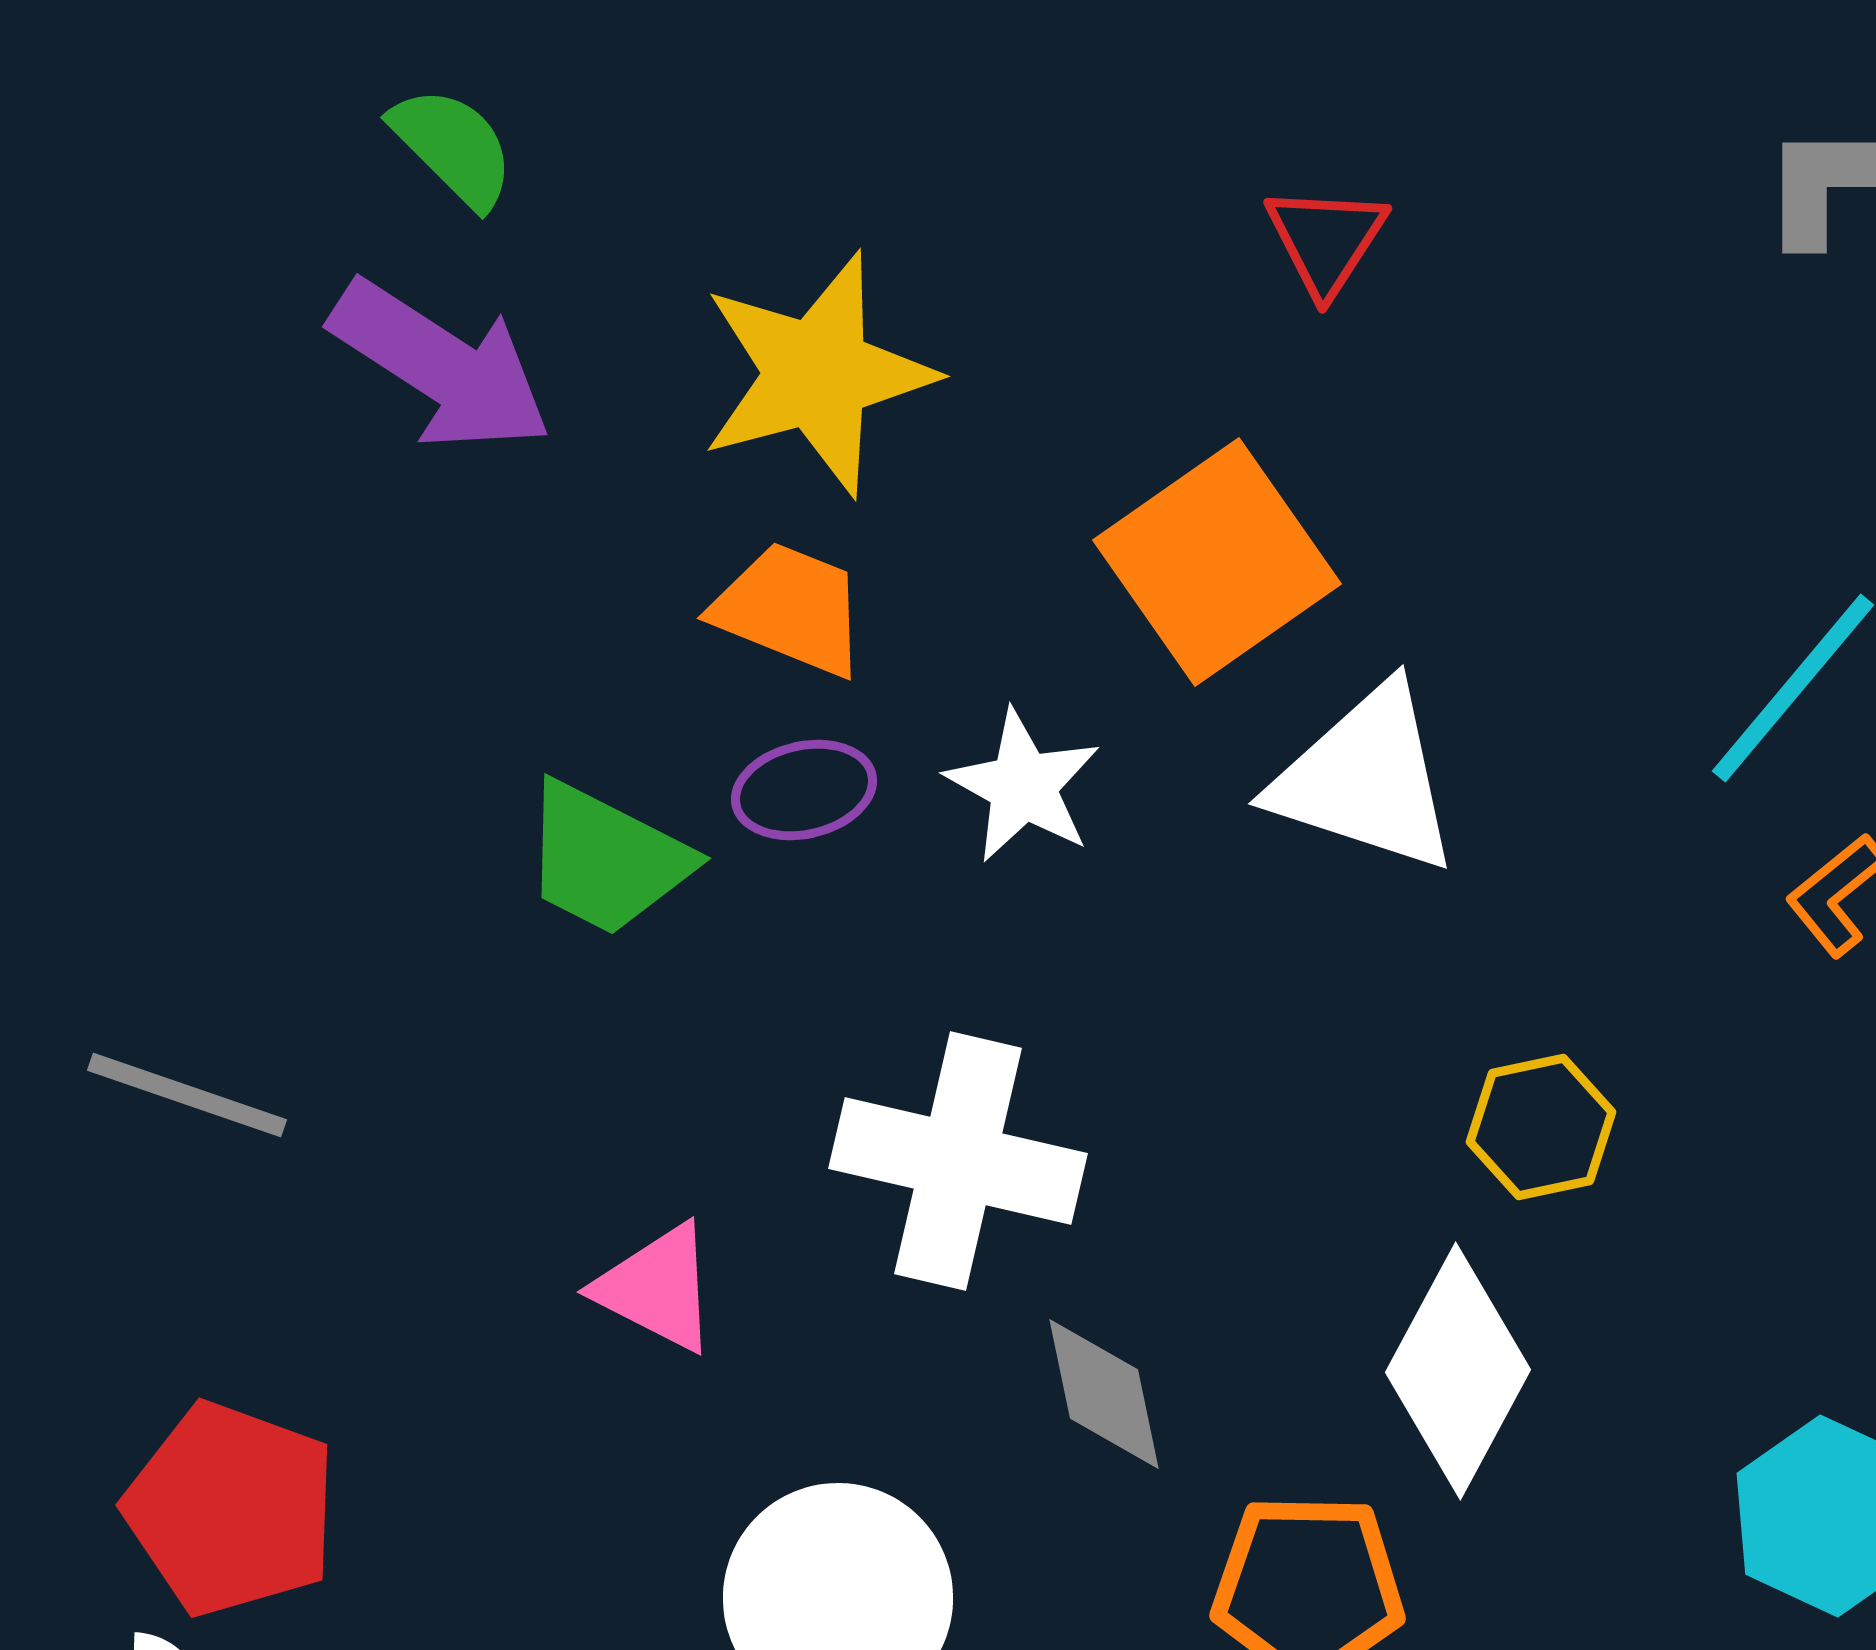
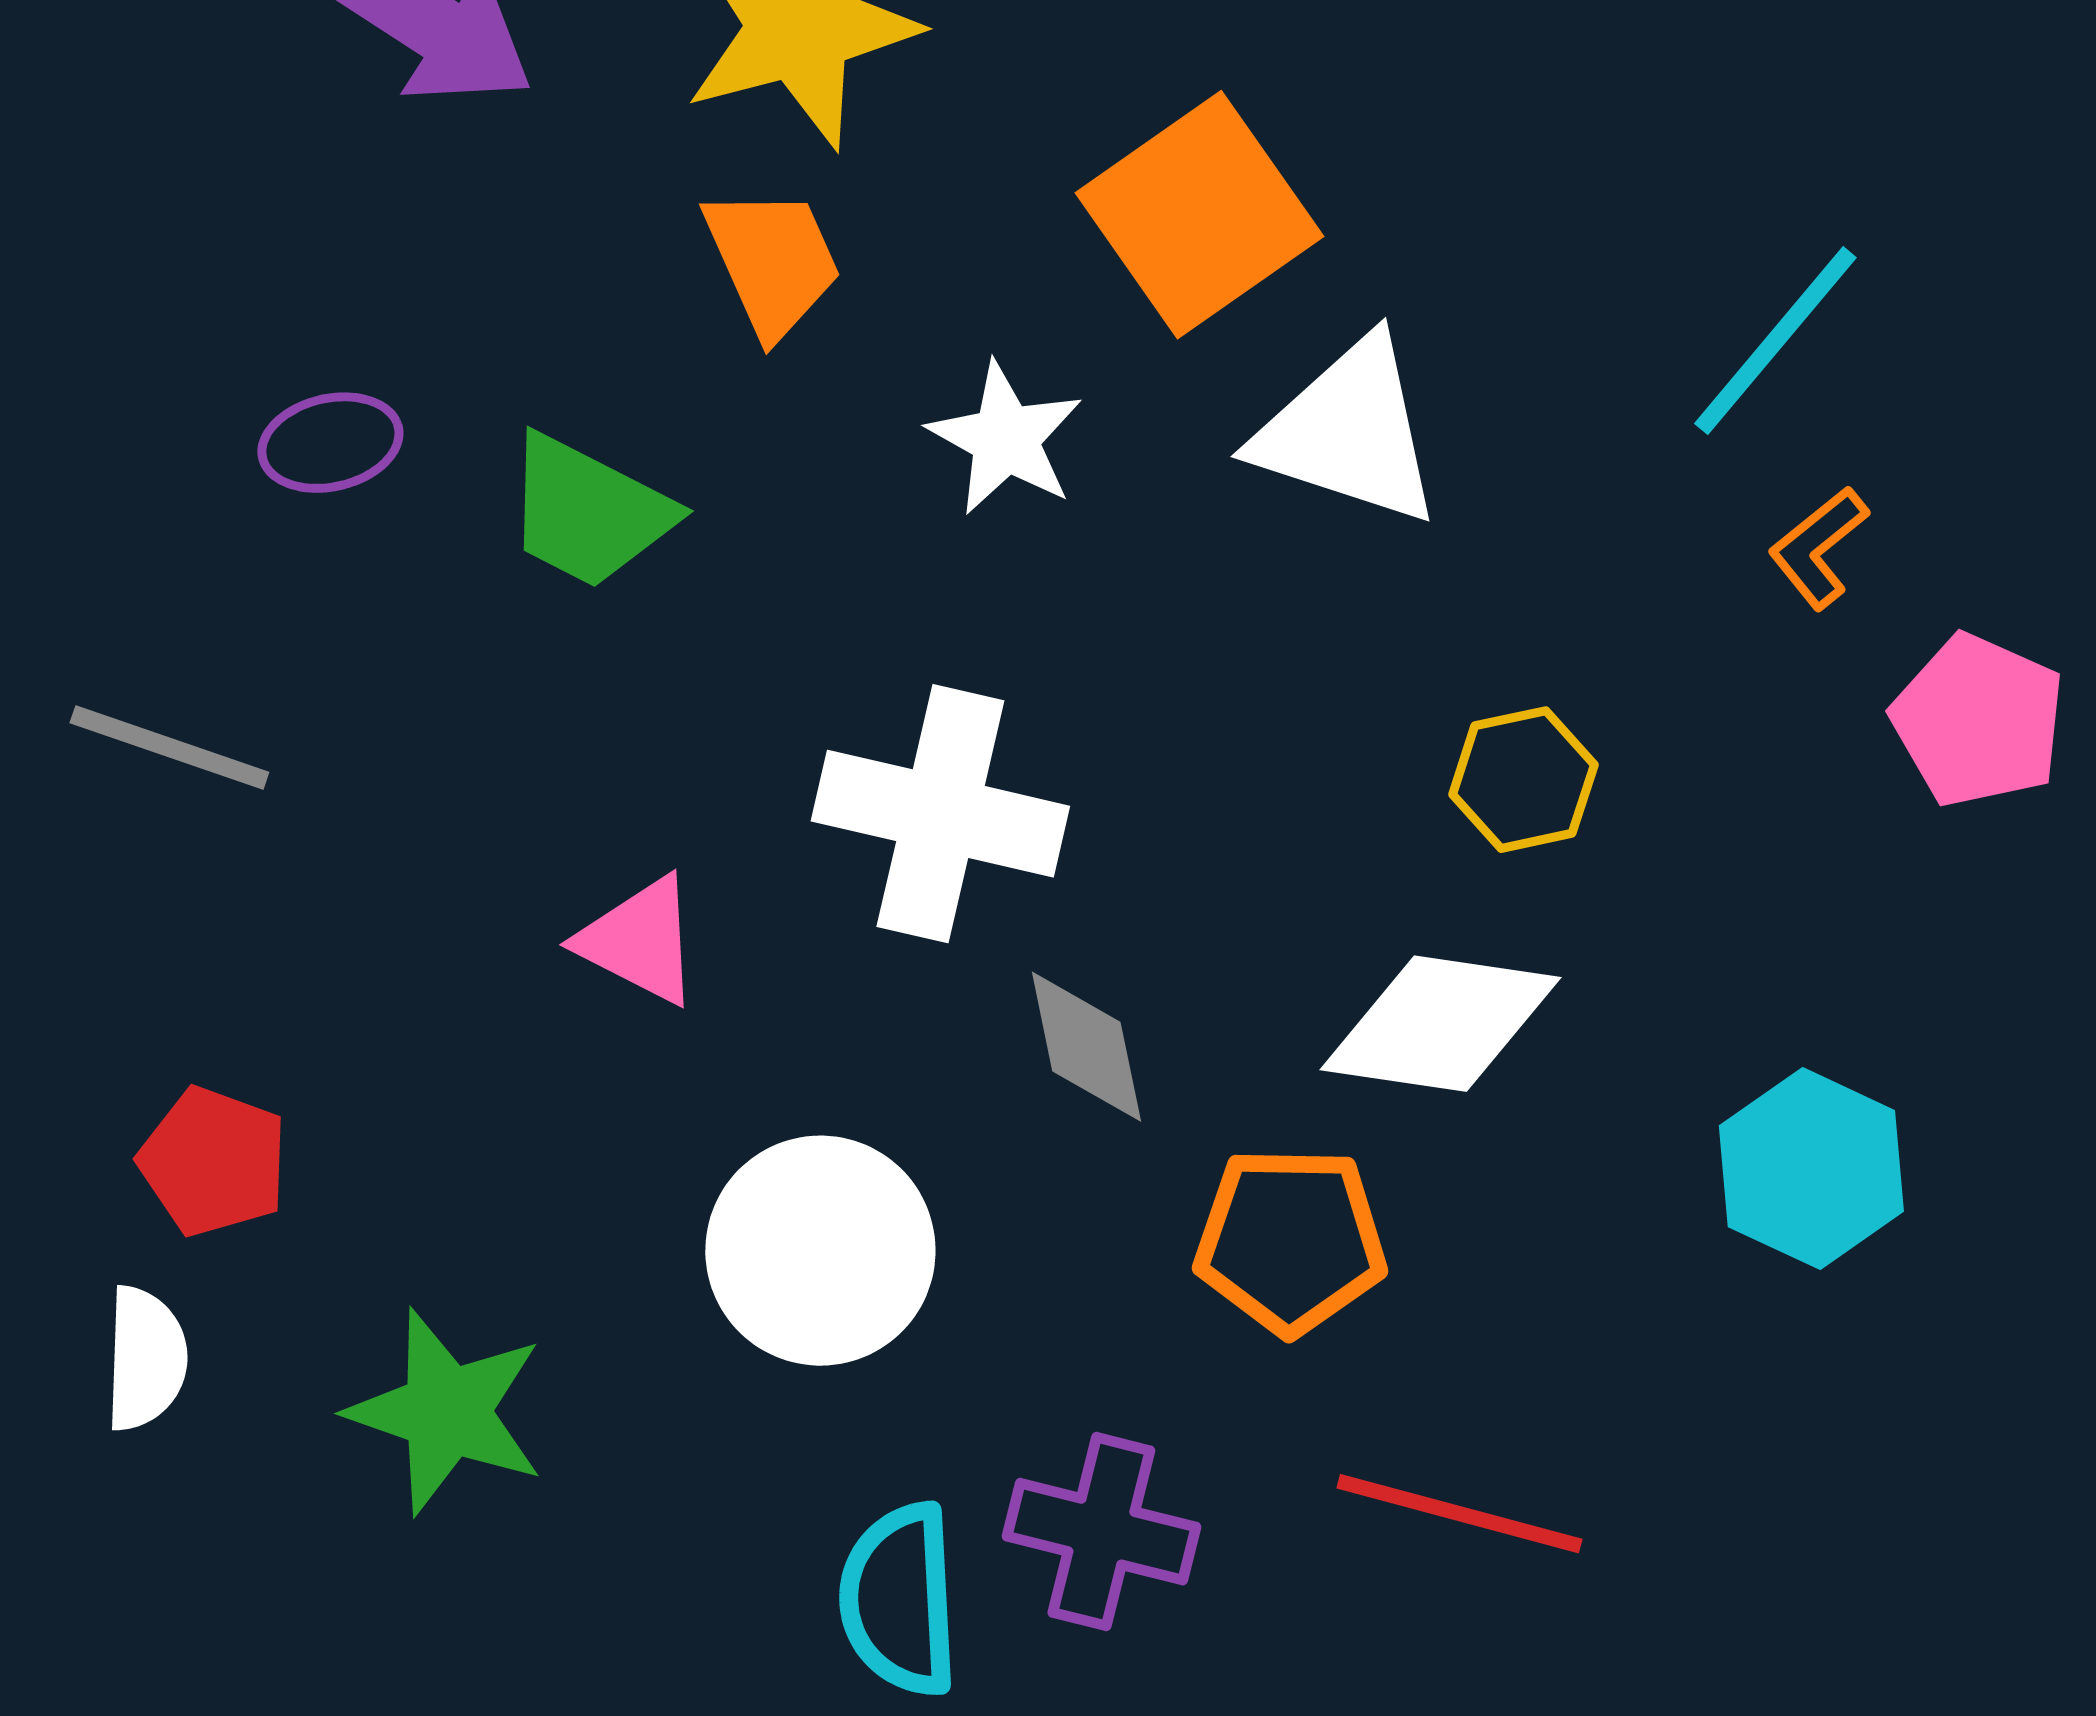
orange trapezoid: (790, 609) -> (772, 262), turned 44
purple ellipse: (804, 790) -> (330, 443), moved
white diamond: (1458, 1371) -> (1440, 1024), turned 70
red pentagon: (231, 1509) -> (213, 1162), size x0.7

